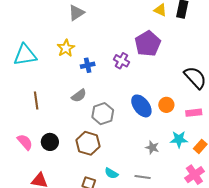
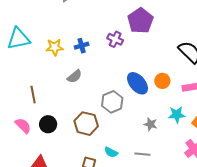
yellow star: (66, 48) -> (55, 47), moved, turned 30
brown line: (36, 101) -> (33, 95), moved
gray hexagon: (103, 114) -> (112, 102), moved

